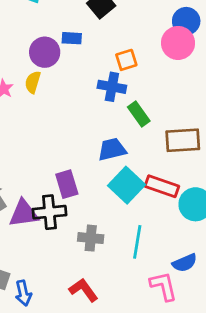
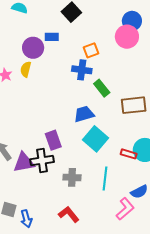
red rectangle: (162, 186) -> (129, 154), moved, size x0.7
pink L-shape: (164, 286) -> (125, 209), turned 65

